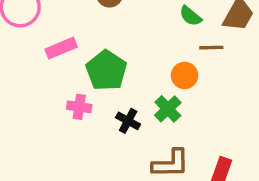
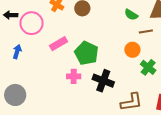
green cross: (168, 109) -> (148, 67), moved
black cross: (128, 121) -> (103, 81), size x1.5

